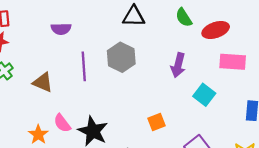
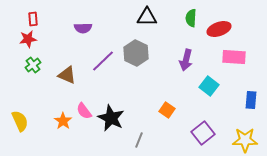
green semicircle: (184, 17) -> (191, 18), turned 36
purple line: (84, 66) -> (103, 61), turned 50
orange square: (157, 122) -> (167, 110), turned -35

